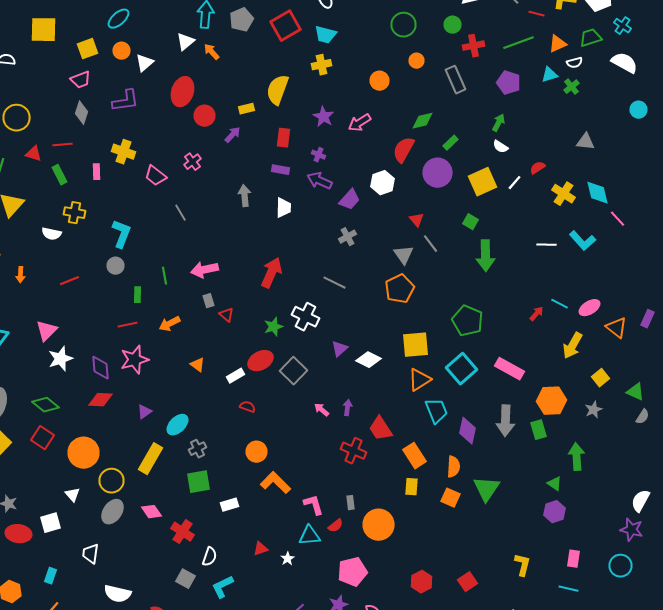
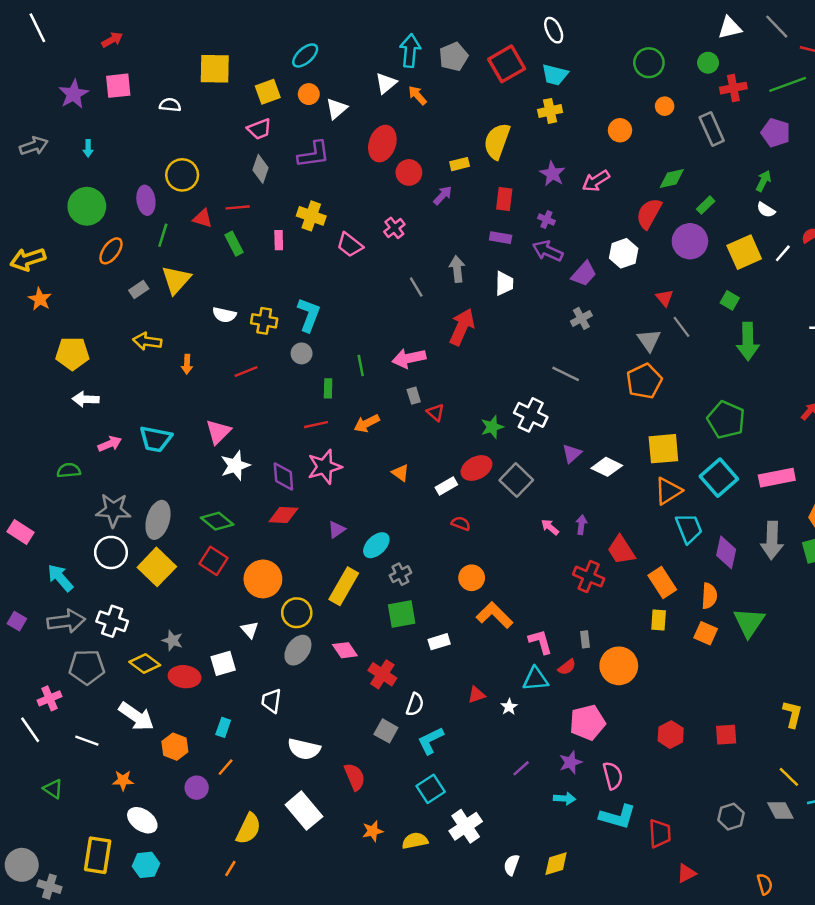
yellow cross: (74, 213) -> (264, 321), moved
gray line: (180, 213) -> (416, 287), moved
red arrow: (272, 273) -> (462, 327), moved
pink rectangle: (510, 369) -> (777, 478), turned -40
red square: (468, 582) -> (726, 735), turned 30

